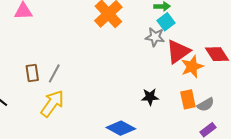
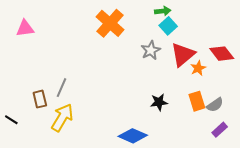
gray star: (155, 37) -> (151, 50), moved, turned -30
orange star: (192, 67) -> (198, 68), size x0.7
brown rectangle: (32, 73) -> (40, 99), moved

